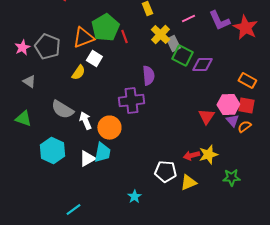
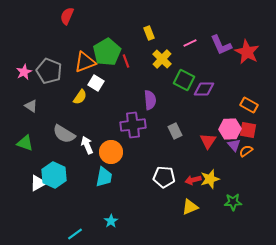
gray rectangle: (173, 44) -> (175, 131), moved
white triangle: (87, 159) -> (38, 183), moved
white pentagon: (165, 172) -> (164, 177), moved
cyan star: (134, 197) -> (111, 221), moved

